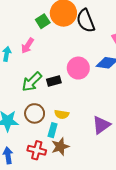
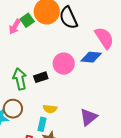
pink arrow: (27, 46) -> (15, 27), moved
green arrow: (32, 82) -> (20, 79), turned 125
brown circle: (35, 113) -> (13, 109), moved

